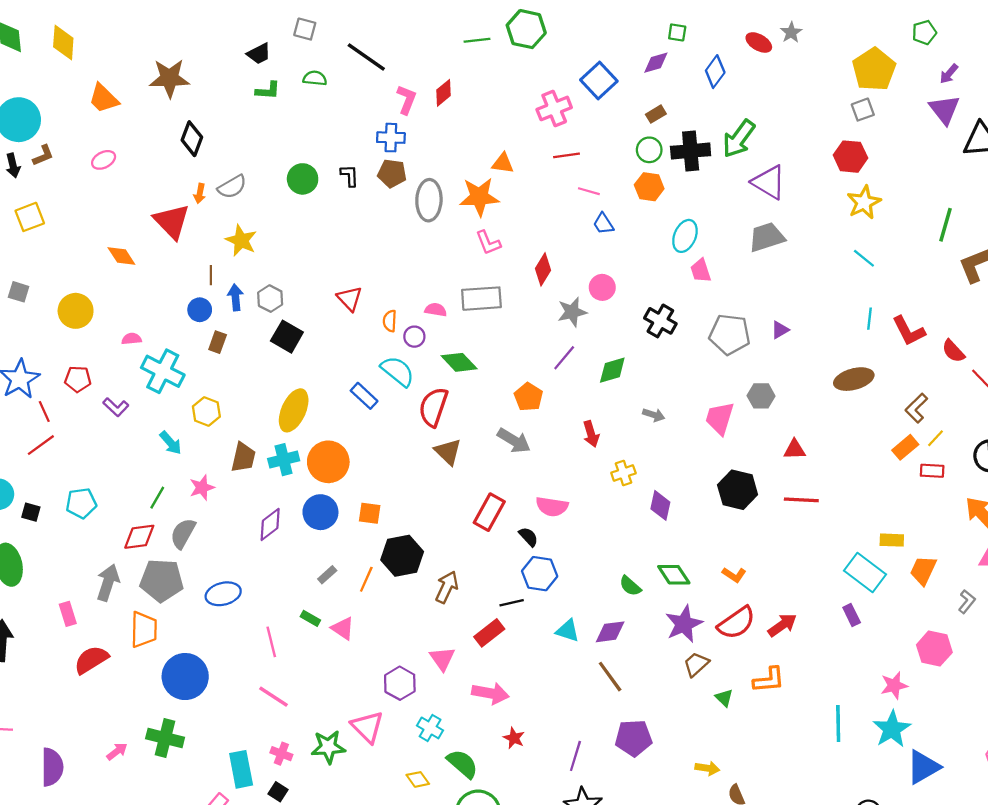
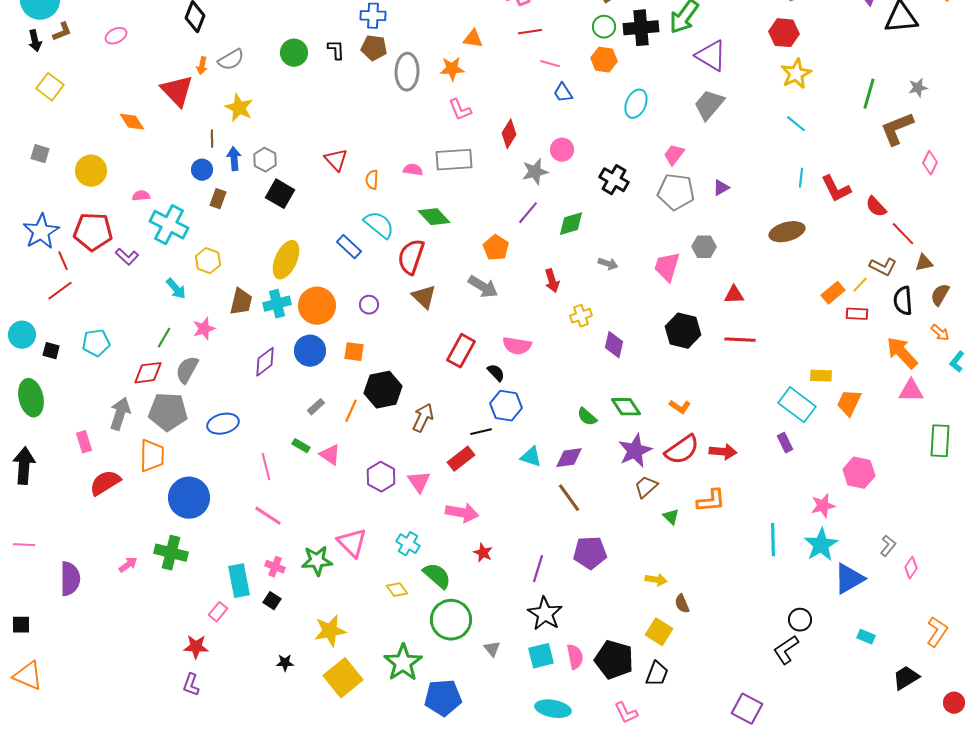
orange star: (479, 197) -> (452, 69), size x0.7
yellow square: (30, 217) -> (50, 87), turned -32
gray trapezoid: (767, 237) -> (709, 105), turned -32
pink trapezoid: (701, 271) -> (674, 155), moved, turned 55
purple circle: (414, 337) -> (369, 305), moved
red pentagon: (78, 379) -> (93, 232), size x1.6
brown L-shape: (916, 408) -> (883, 267), moved, turned -108
gray L-shape: (967, 602) -> (888, 546), moved
red arrow: (782, 625) -> (723, 452), turned 40
purple hexagon: (400, 683) -> (381, 477), moved

